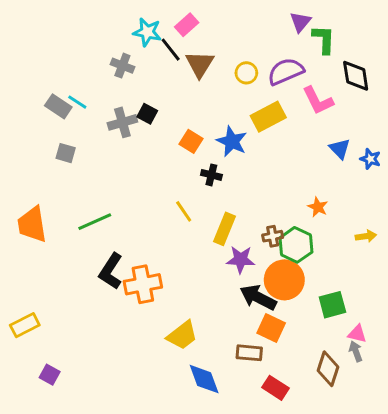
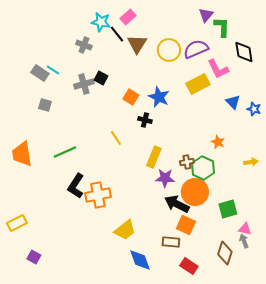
yellow circle: (246, 73) -> (169, 50), size x1.5
yellow rectangle: (268, 117) -> (198, 84), moved
yellow line: (184, 211) -> (116, 138), moved

